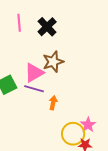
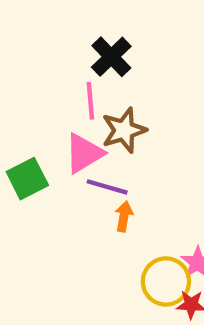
pink line: (19, 23) -> (90, 101), moved
purple line: (34, 89) -> (107, 187), moved

